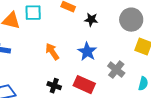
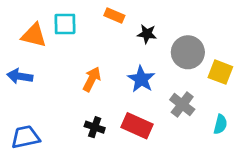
gray circle: (131, 20) -> (188, 52), moved
orange arrow: (52, 52) -> (92, 79), turned 60

